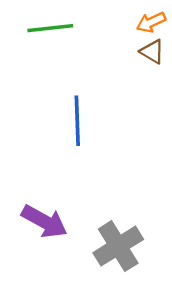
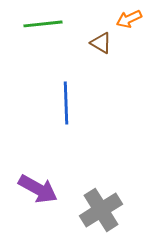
brown triangle: (152, 52) -> (101, 43), moved

